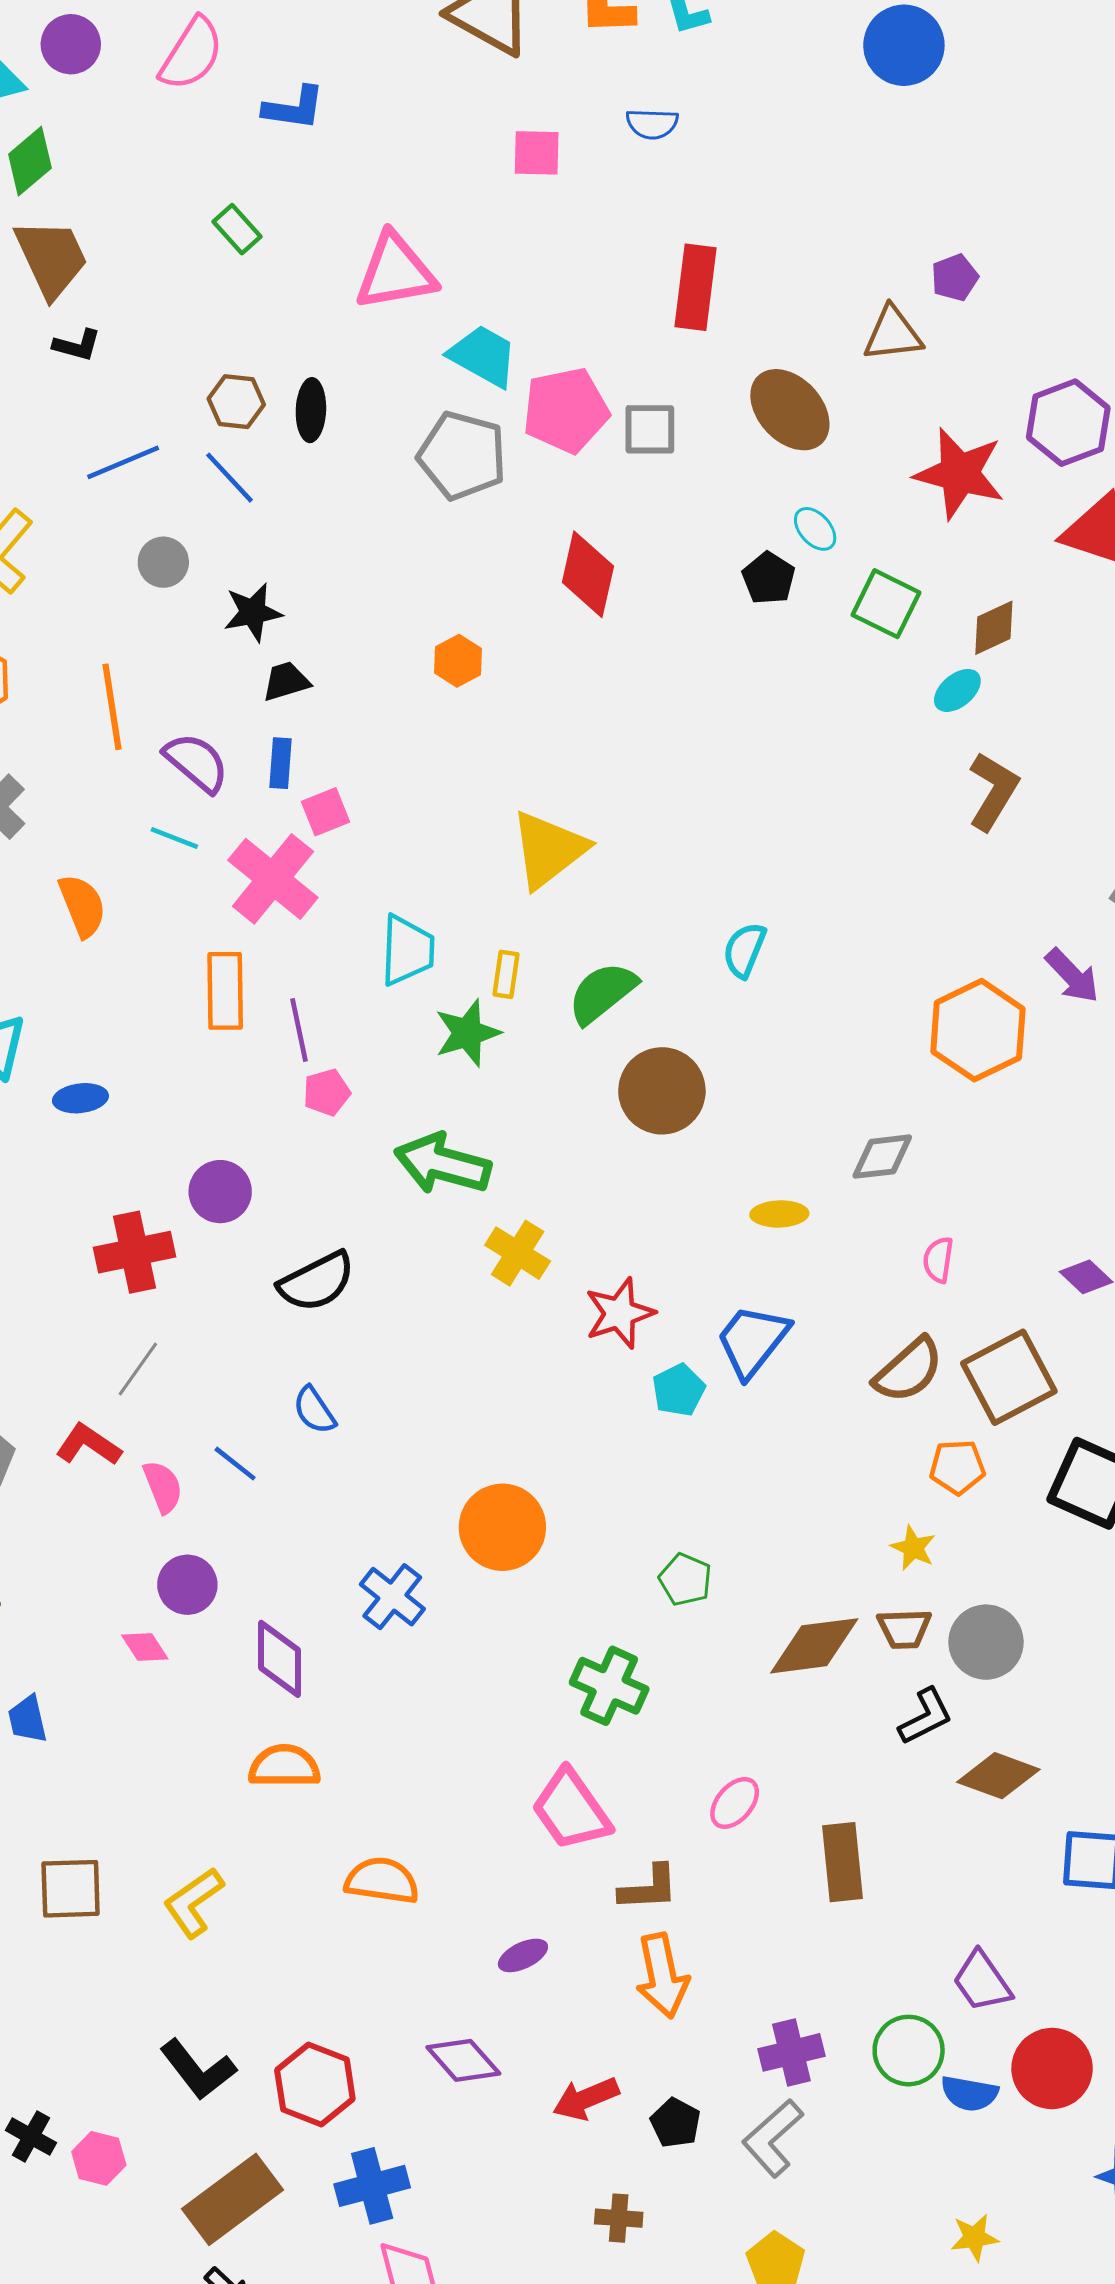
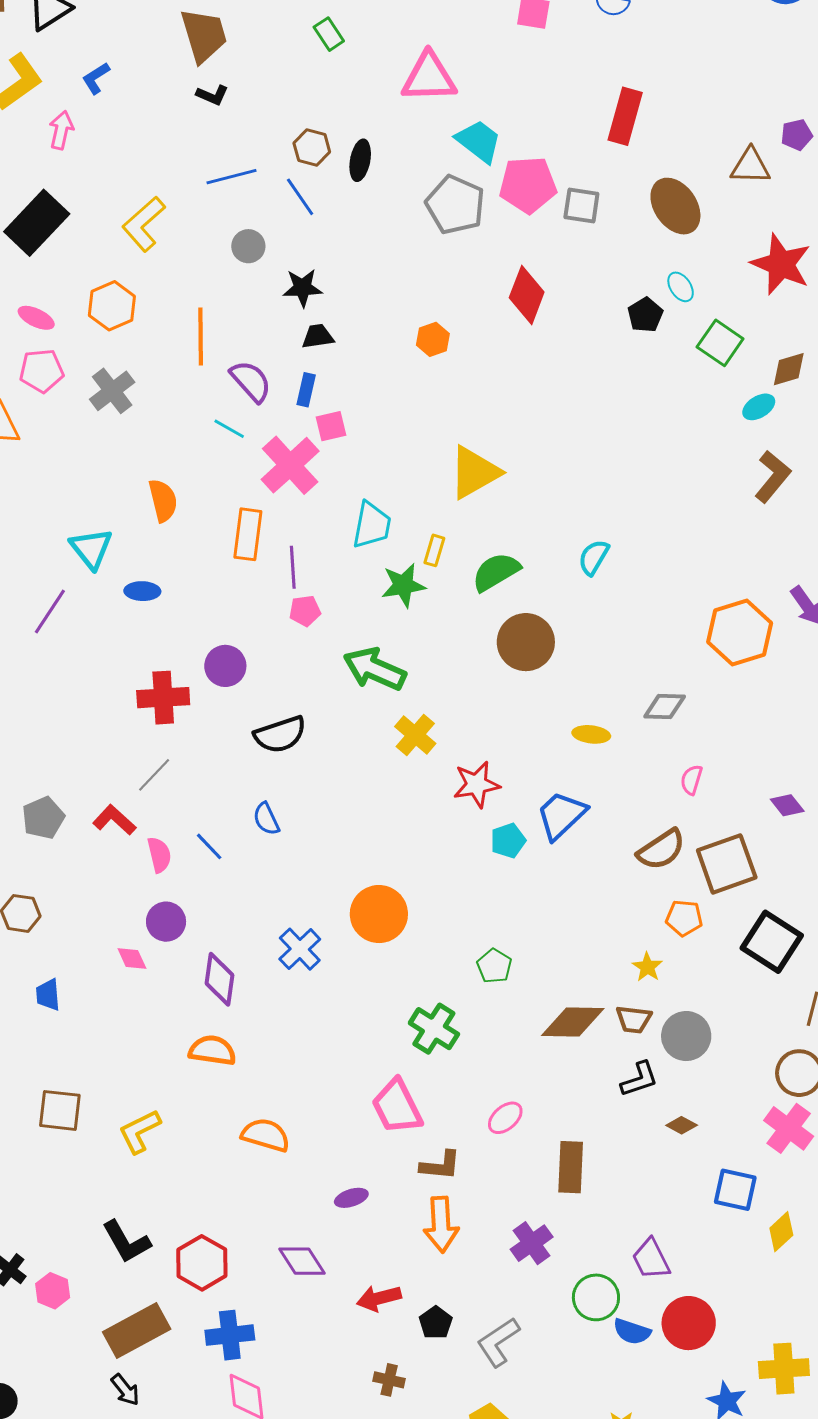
orange semicircle: (82, 906) -> (163, 501), moved
brown diamond: (998, 1776) -> (682, 1125), size x0.6
purple cross: (791, 2052) -> (532, 1243), moved, turned -30

